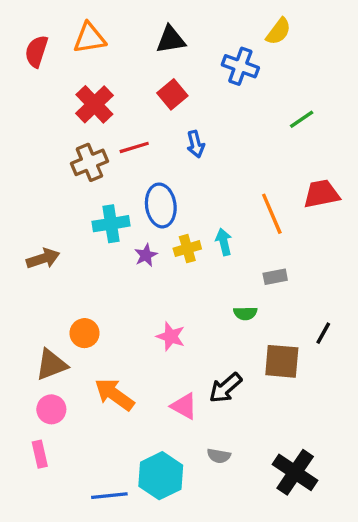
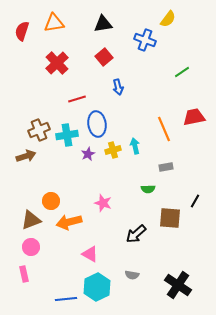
red line: (134, 147) -> (77, 99), moved
brown cross: (89, 162) -> (39, 130), moved
orange arrow: (114, 394) -> (69, 222), moved, turned -50
pink triangle: (184, 406) -> (90, 254), moved

